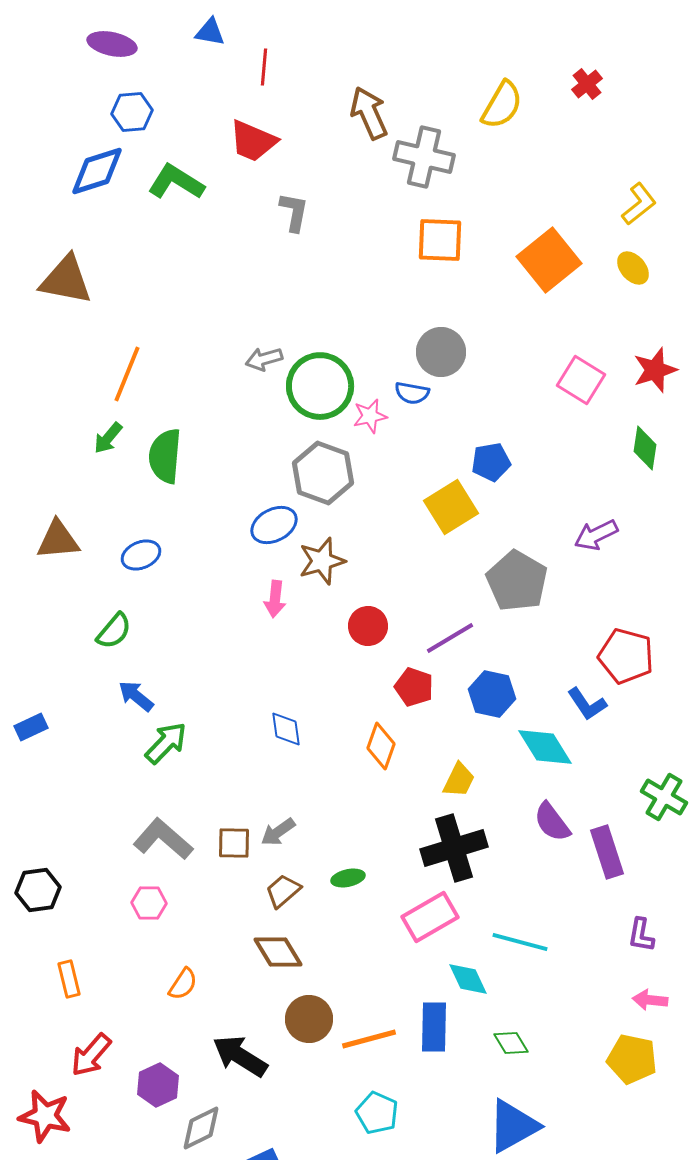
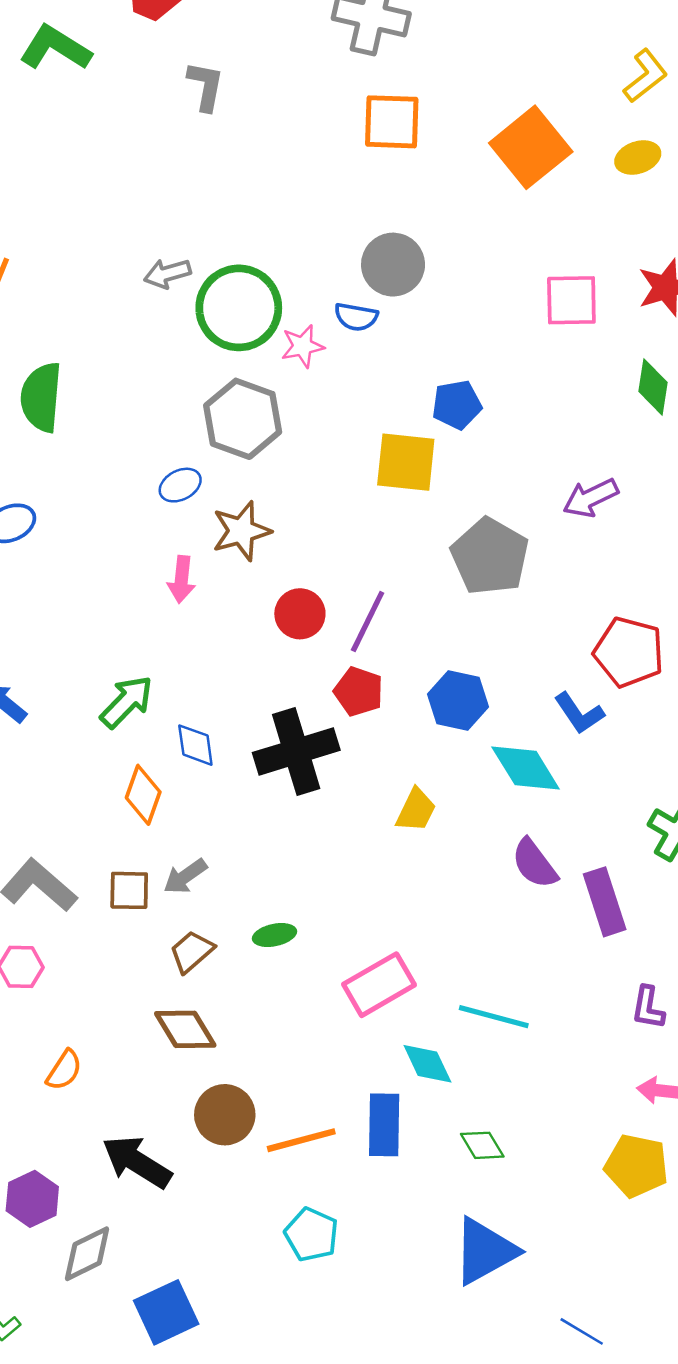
yellow ellipse: (633, 268) -> (638, 158), turned -68
pink square: (581, 380) -> (571, 300), turned -33
yellow square: (451, 507) -> (406, 462), turned 38
blue ellipse: (274, 525) -> (180, 485), size x0.7
purple line: (450, 638) -> (368, 621), moved, turned -33
green arrow: (166, 743) -> (127, 702), moved
orange diamond: (381, 746) -> (143, 795), moved
black cross: (454, 848) -> (296, 751), moved

